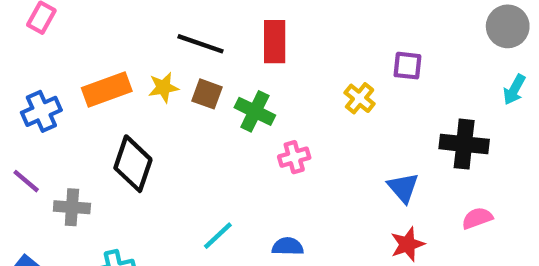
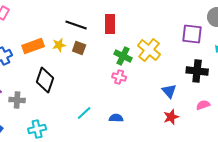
purple square: (407, 66) -> (192, 34), moved, size x1.5
yellow cross: (360, 98) -> (149, 50), size x1.6
green cross: (255, 111) -> (123, 56), moved
pink cross: (294, 157) -> (119, 77), turned 32

